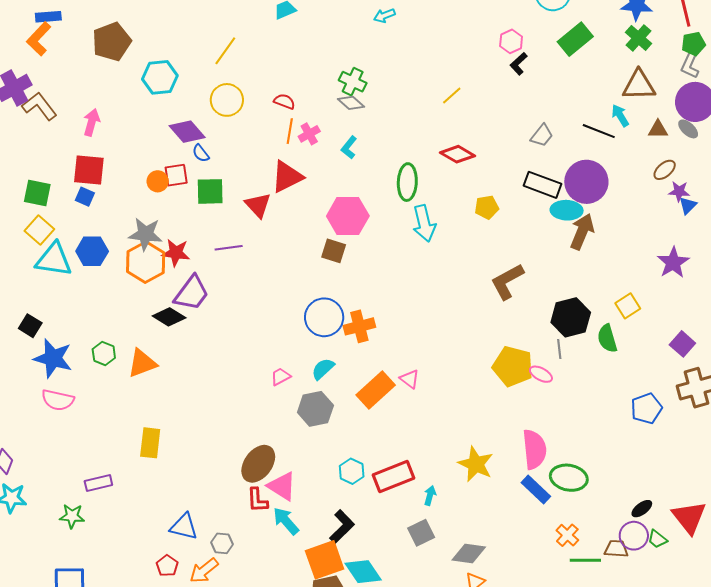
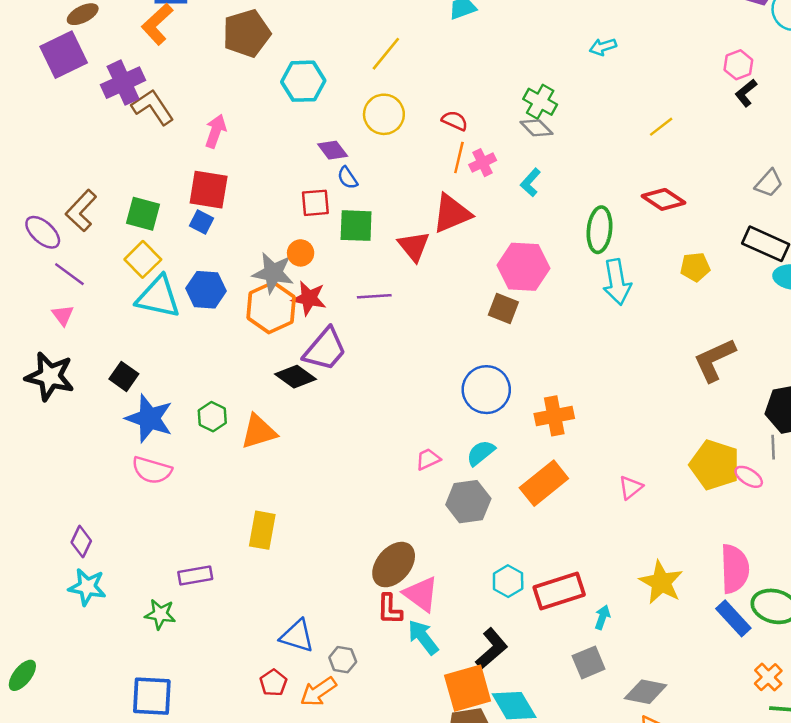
cyan arrow: (384, 16) -> (603, 47), moved
purple diamond: (187, 132) -> (333, 150), size x0.7
orange circle: (158, 181) -> (301, 253), moved
orange cross: (359, 326) -> (554, 416), moved
pink triangle: (410, 379) -> (631, 488), moved, turned 40

